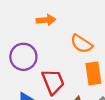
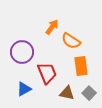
orange arrow: (46, 20) -> (52, 27), moved, turned -49

